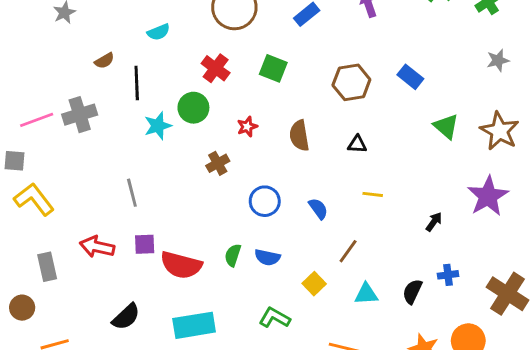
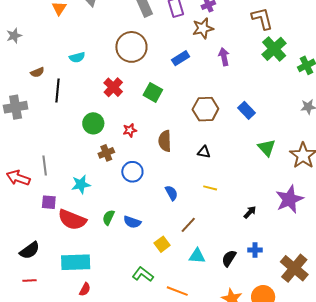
green circle: (193, 108) -> (93, 123), moved
cyan star: (158, 126) -> (81, 184), moved
blue circle: (265, 201) -> (132, 172), moved
red arrow: (97, 247) -> (18, 178), moved
green L-shape: (275, 318) -> (143, 274), moved

